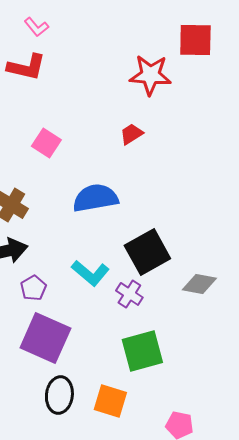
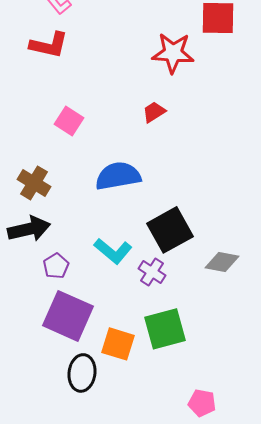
orange square: (110, 401) -> (118, 344), moved

